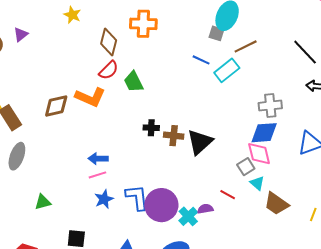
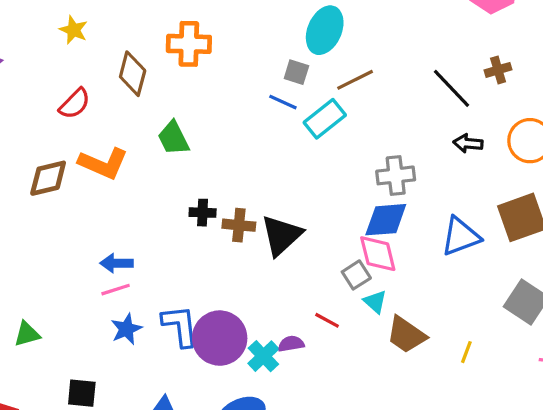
gray square: (216, 33) -> (296, 72), moved
red semicircle: (109, 70) -> (75, 104), moved

